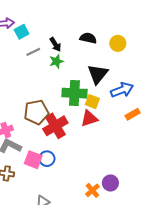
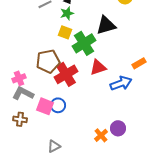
black triangle: (98, 74) -> (106, 25), turned 35
blue arrow: (122, 90) -> (121, 83), moved
green cross: (74, 93) -> (84, 43), turned -35
yellow square: (92, 102) -> (65, 32), moved

